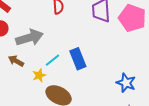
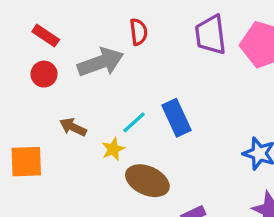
gray arrow: (29, 38) -> (101, 62), moved

